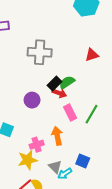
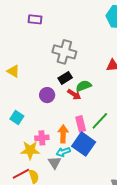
black rectangle: (55, 83) -> (65, 78), moved
pink rectangle: (70, 112) -> (81, 124), moved
blue square: (83, 161) -> (84, 144), moved, size x1.6
cyan arrow: (65, 174) -> (63, 152), moved

